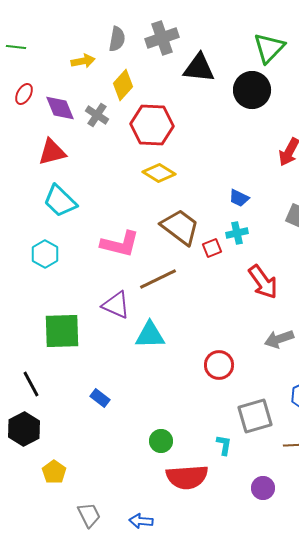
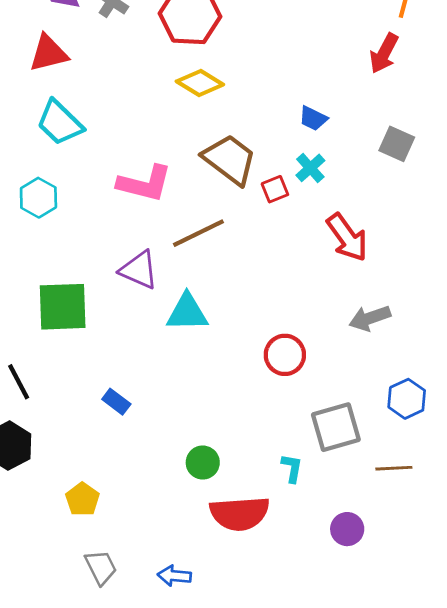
cyan cross: (237, 233) -> (310, 168), turned -30
yellow pentagon: (54, 472) -> (82, 499), moved

